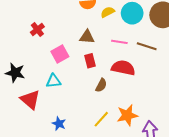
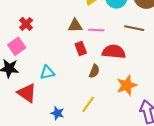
pink line: (119, 42) -> (96, 30), moved
pink square: (60, 54) -> (17, 46), moved
orange star: (127, 115) -> (127, 85), moved
yellow line: (101, 119) -> (88, 104), moved

